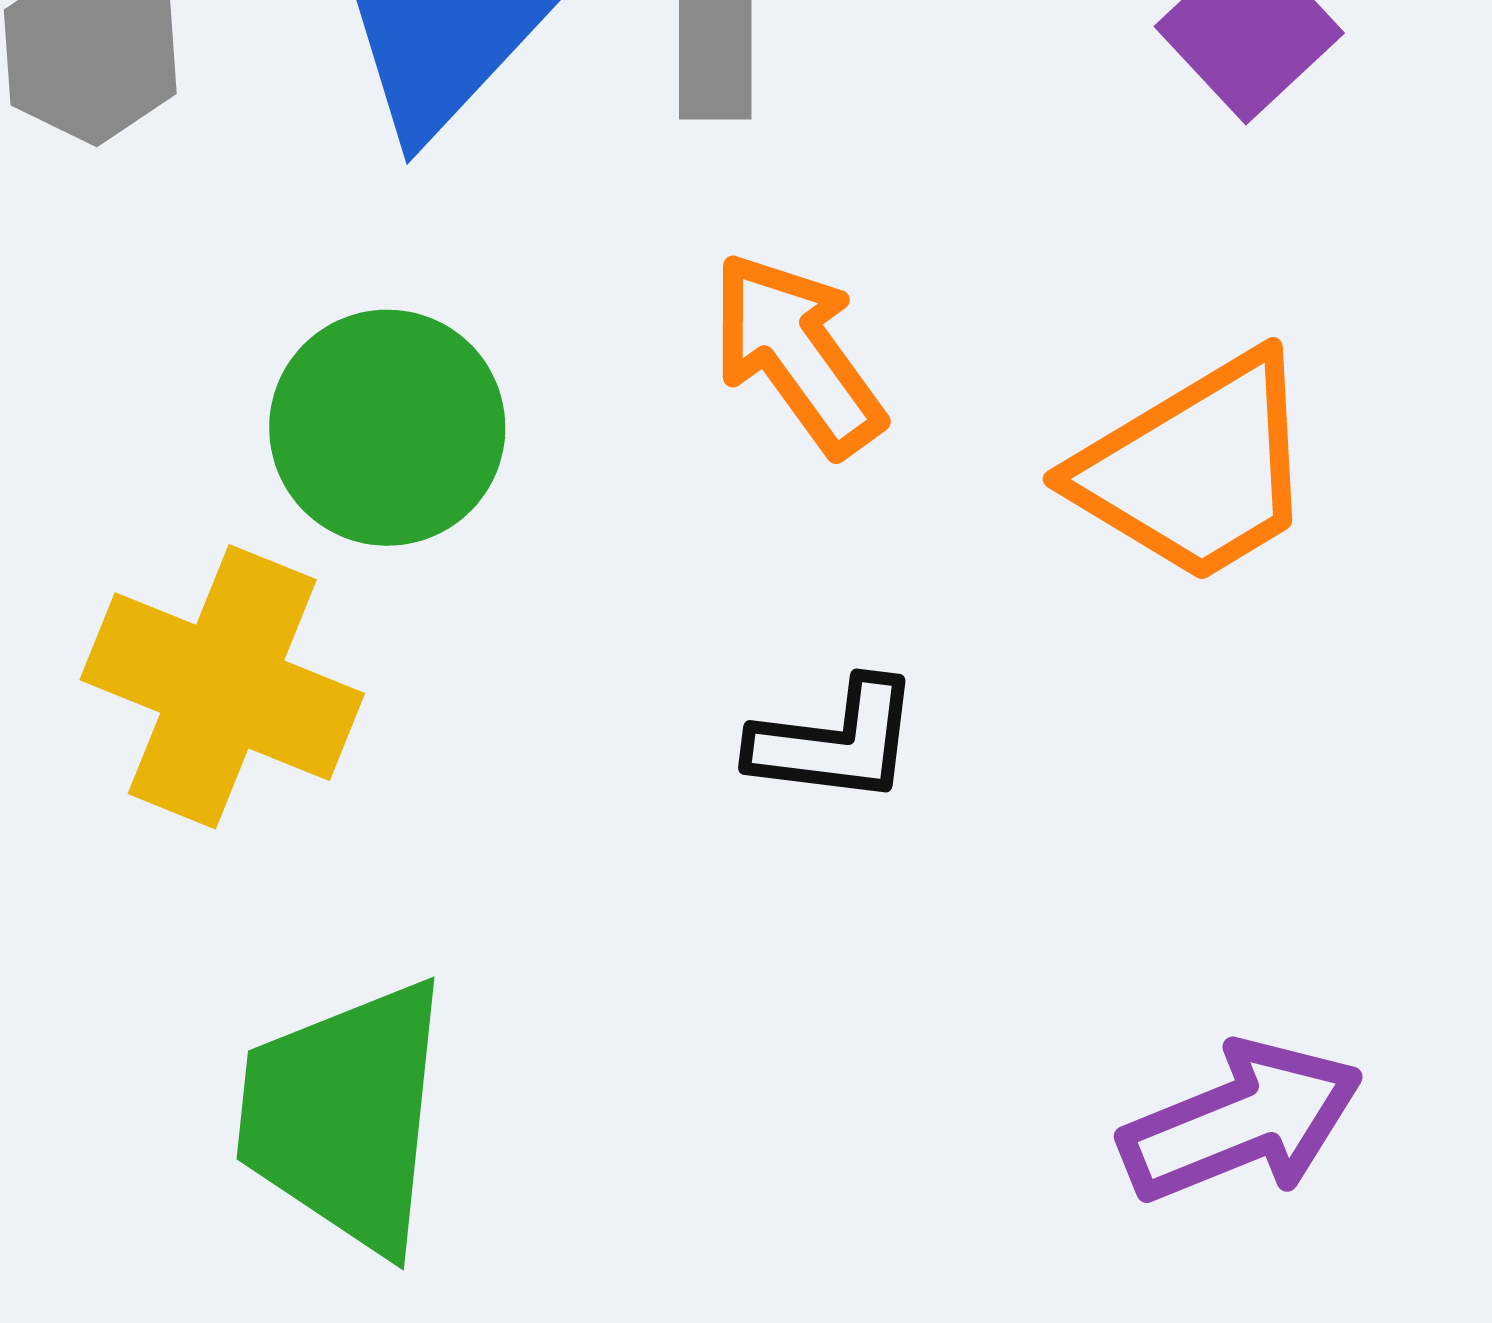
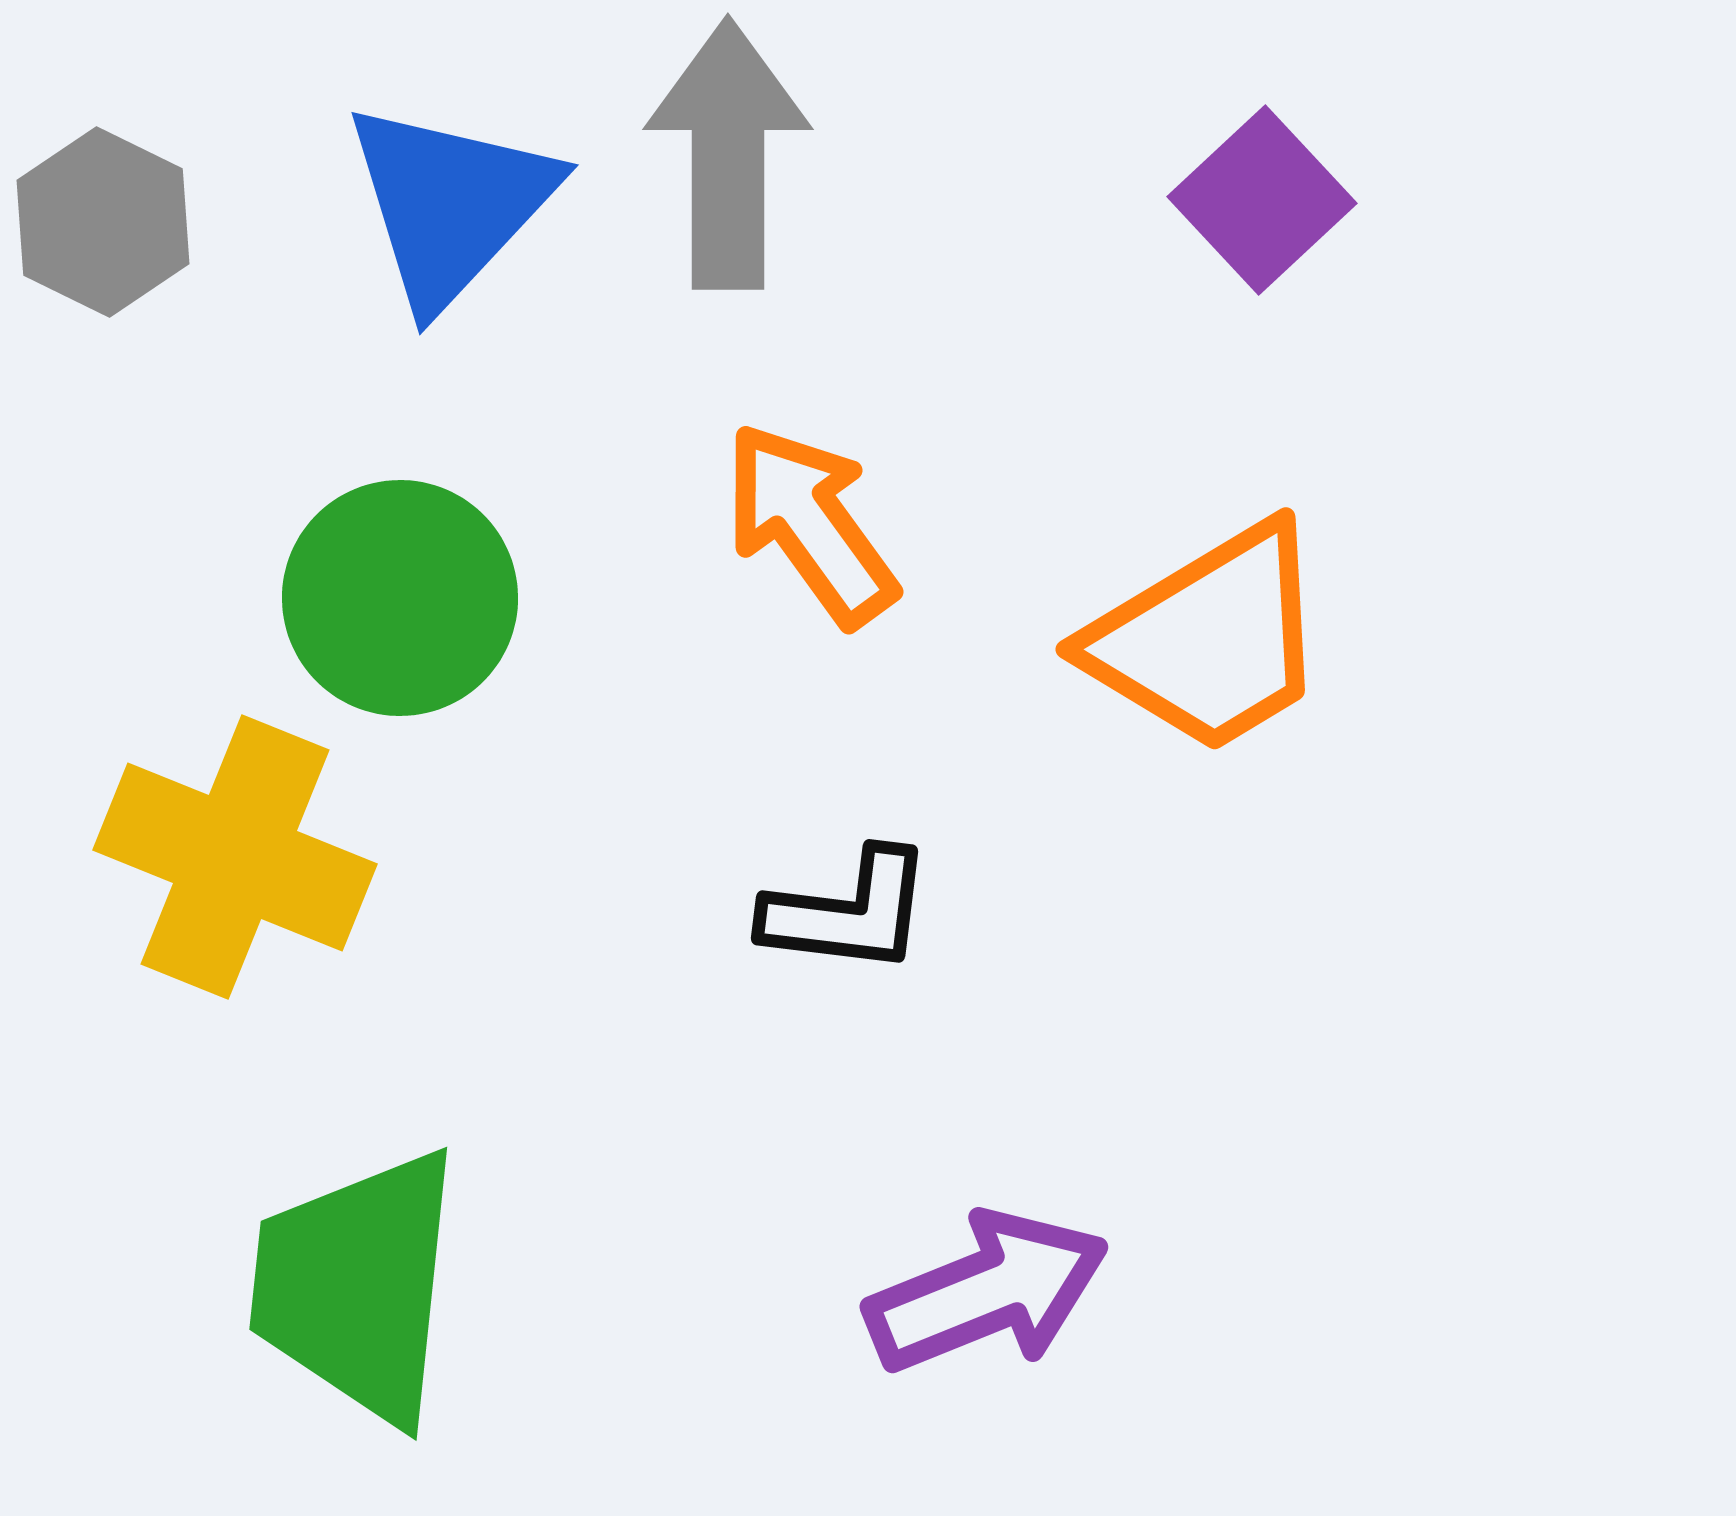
purple arrow: (1241, 1122) -> (987, 1292), moved

